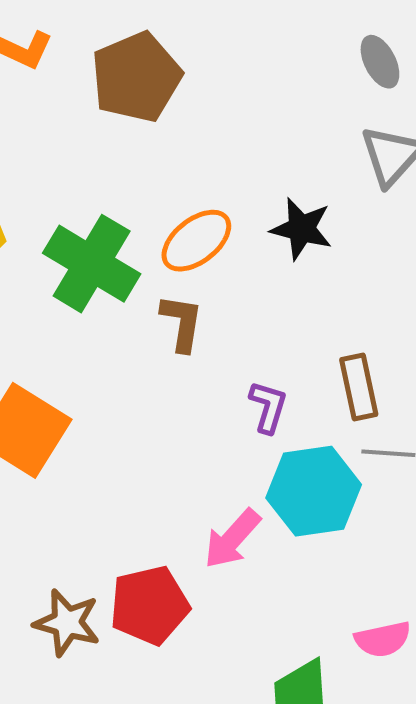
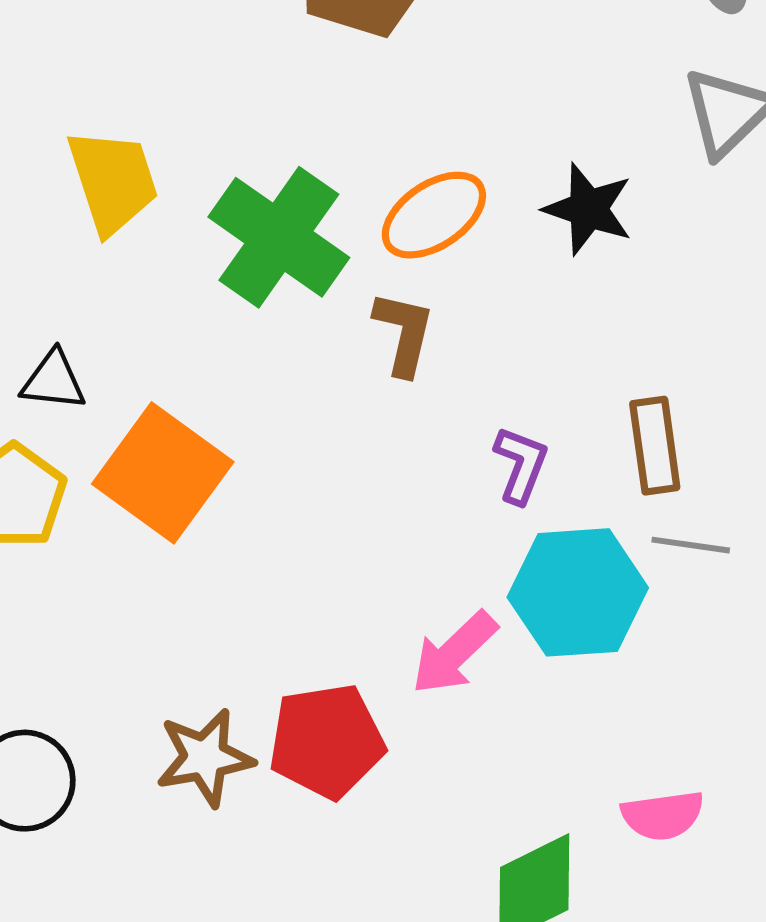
brown star: (67, 623) -> (205, 758), turned -30

